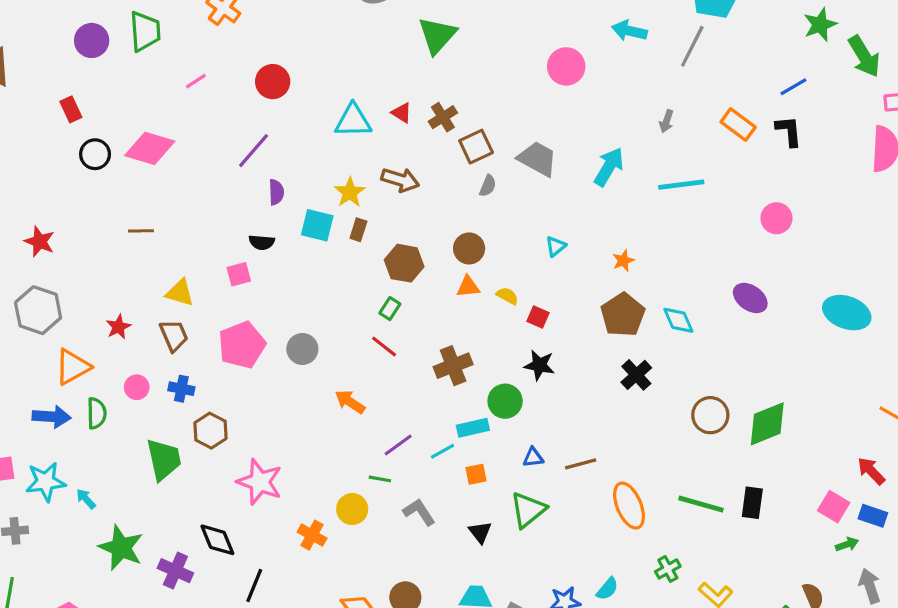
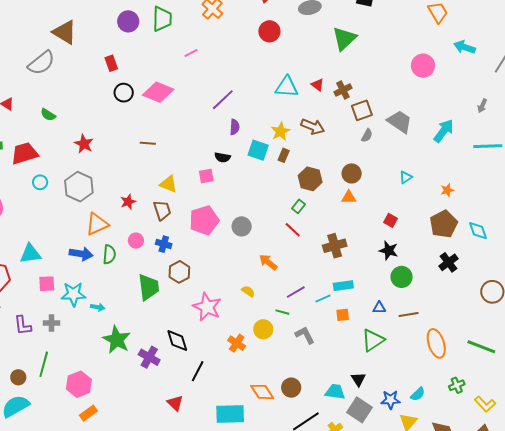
red circle: (273, 82) -> (269, 31), moved
yellow semicircle: (507, 296) -> (248, 291), moved
green circle: (505, 401) -> (402, 277), moved
cyan arrow: (86, 499) -> (98, 307), turned 136
black triangle: (480, 532) -> (358, 379), moved

